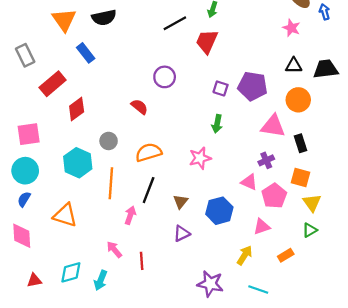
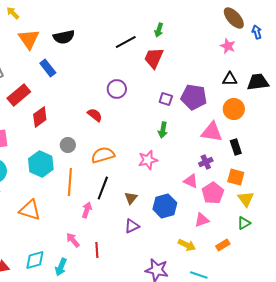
yellow arrow: (245, 255) -> (187, 245), turned 84

